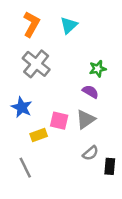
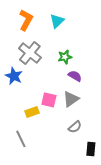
green star: (98, 69) -> (65, 57), moved
blue star: (22, 107) -> (14, 76), moved
black rectangle: (110, 166) -> (91, 149), moved

